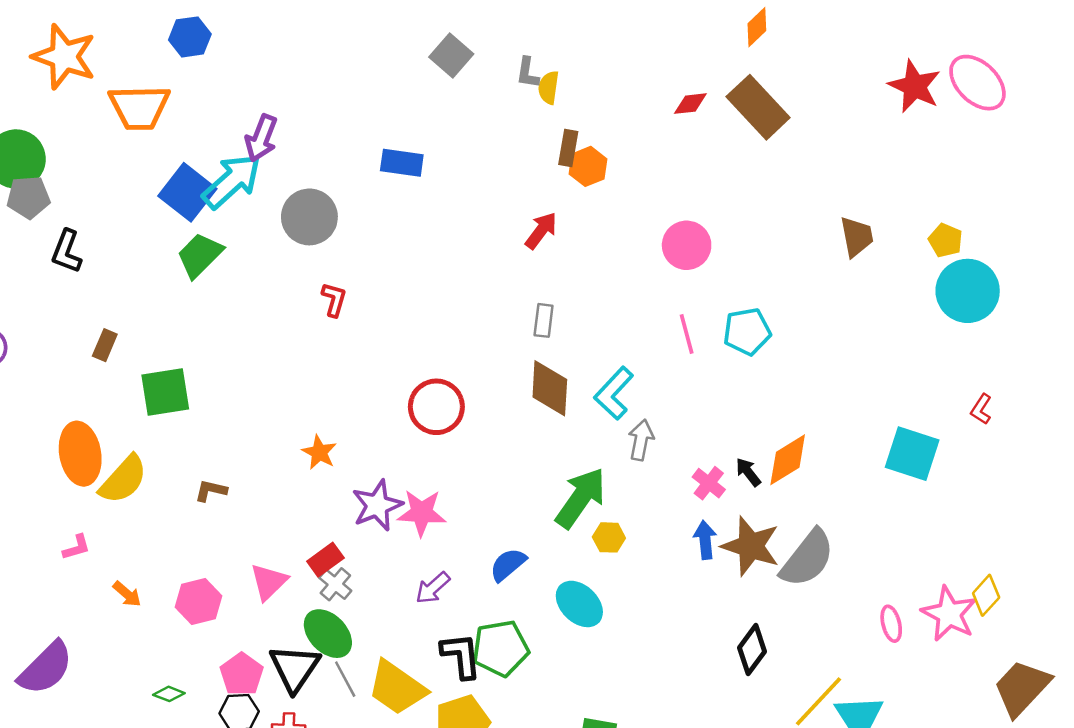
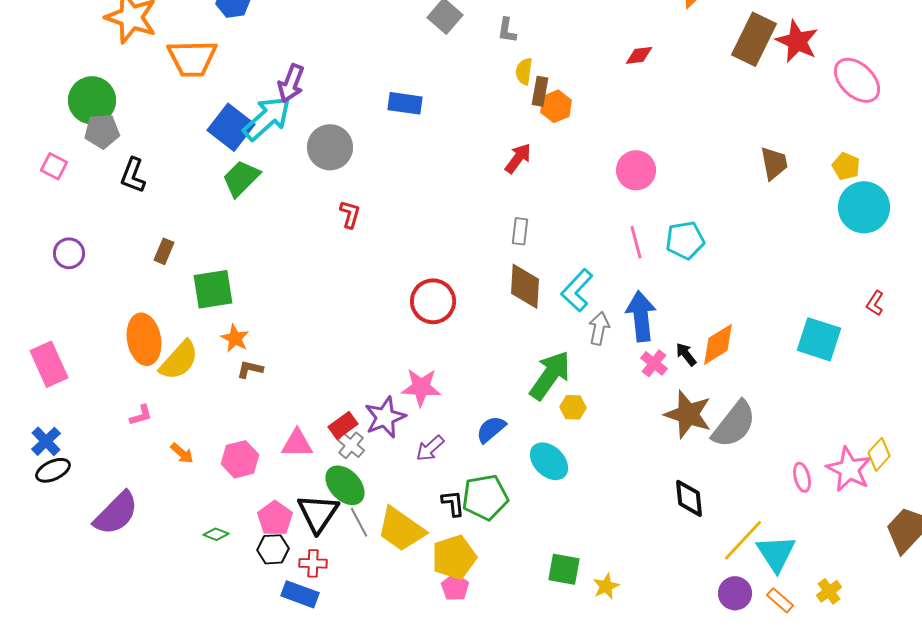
pink ellipse: (977, 83) -> (857, 80), moved
red star: (915, 86) -> (797, 41), moved
yellow semicircle: (549, 88) -> (524, 71), moved
brown rectangle: (758, 107) -> (754, 39), moved, turned 69
orange star: (319, 452) -> (235, 338), moved
purple star: (377, 505) -> (385, 417), moved
blue arrow: (705, 540) -> (641, 316), moved, size x1.6
pink triangle: (269, 582) -> (297, 443), turned 44
black diamond: (752, 650) -> (689, 498), turned -42
black L-shape: (461, 656) -> (453, 503), size x0.7

